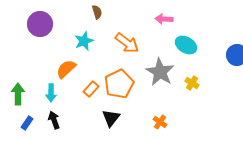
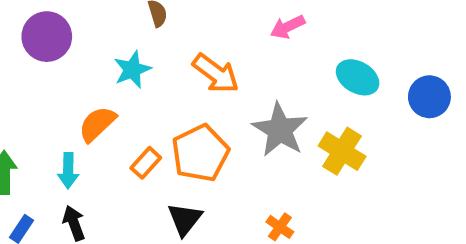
pink arrow: (164, 19) -> (288, 27), turned -30
cyan ellipse: (186, 45) -> (358, 77), moved
yellow cross: (192, 83) -> (342, 151), size x1.6

